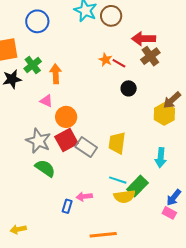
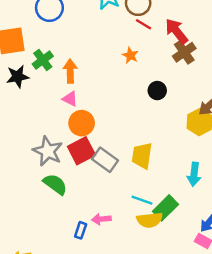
red arrow: (144, 39) -> (177, 31), turned 50
red line: (119, 63) -> (143, 24), moved
pink triangle: (46, 101) -> (70, 99), moved

